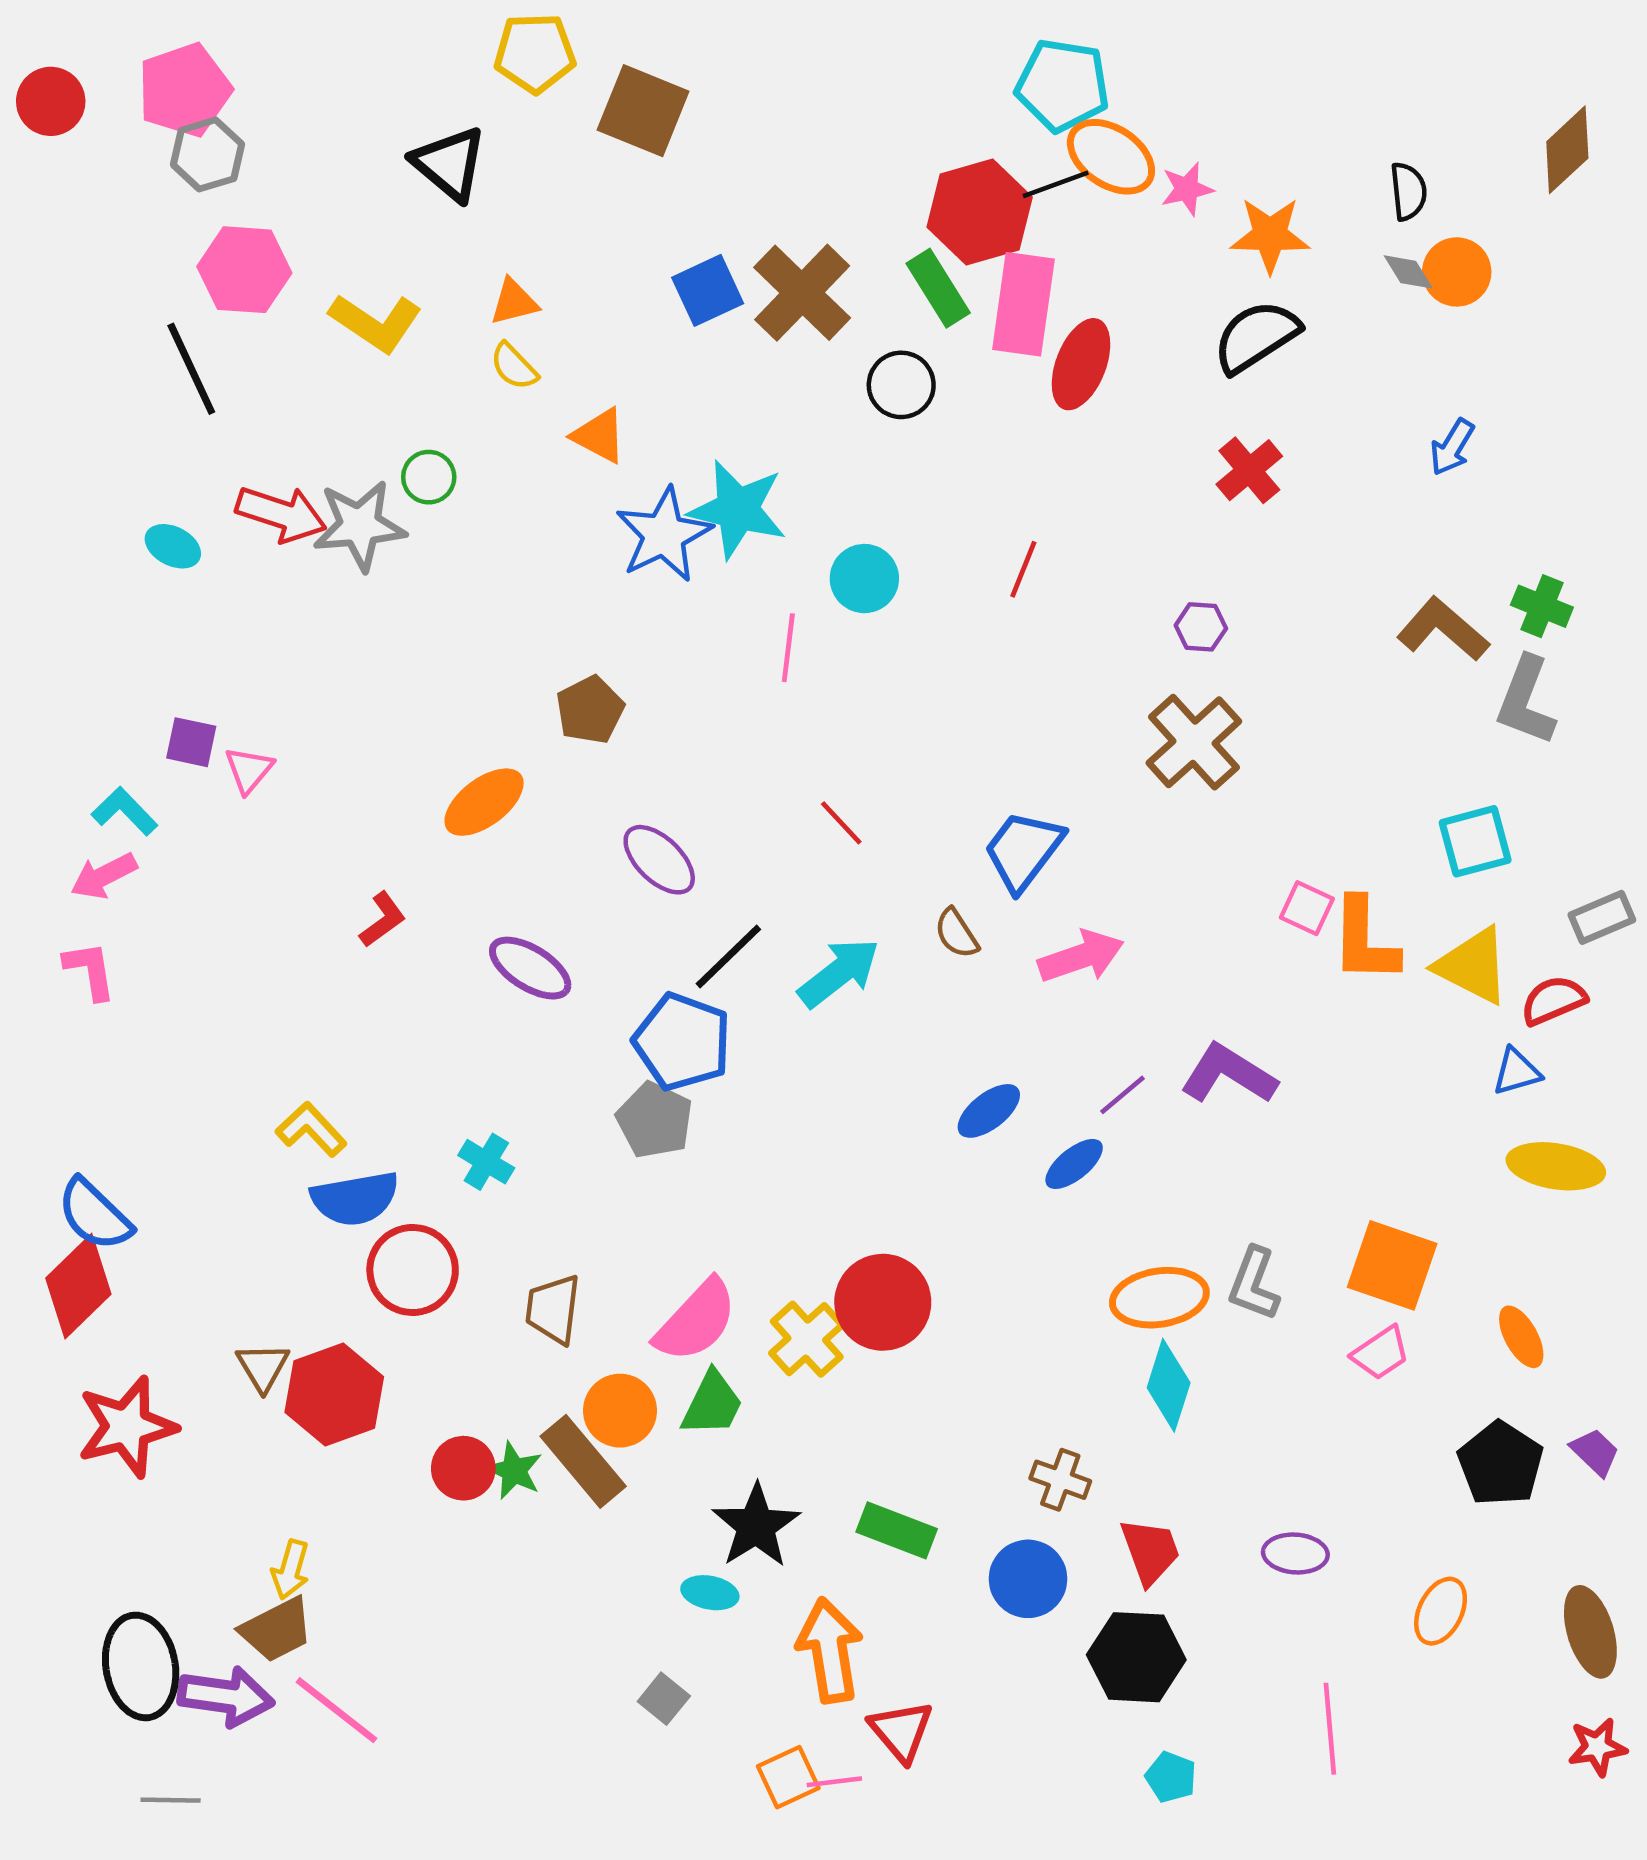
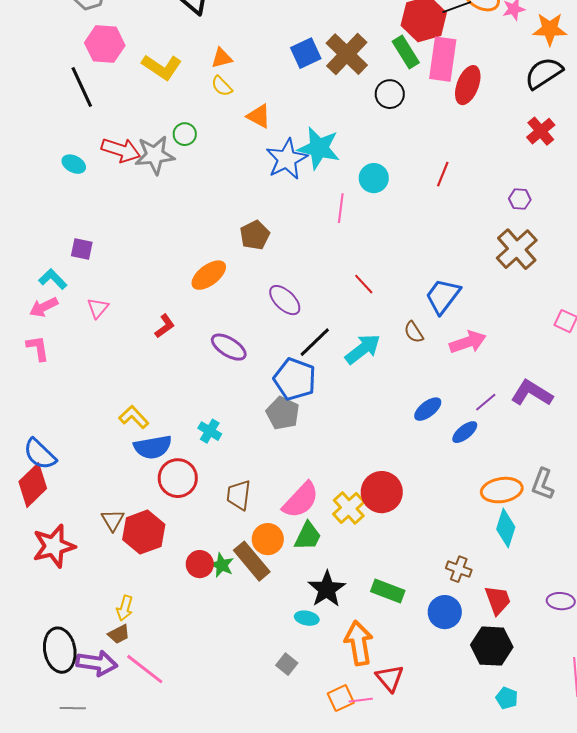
pink triangle: (249, 770) -> (98, 308), moved
brown trapezoid: (277, 1630) -> (119, 634), size x0.7

